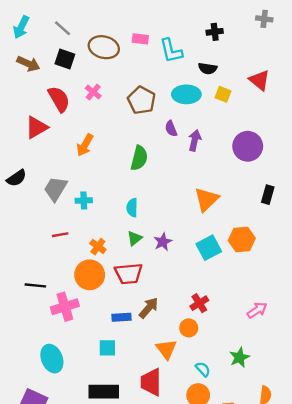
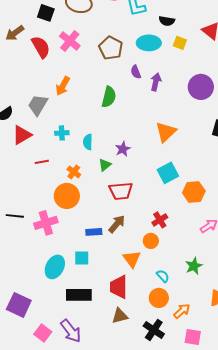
brown arrow: (28, 64) -> (15, 33), moved, turned 120
pink cross: (93, 92) -> (70, 41), size x1.5
red triangle: (37, 127) -> (22, 135), moved
gray trapezoid: (55, 189) -> (38, 105), moved
cyan semicircle: (132, 208) -> (88, 142), moved
orange hexagon: (242, 239) -> (194, 192), moved
purple star: (163, 242) -> (123, 149), moved
red trapezoid: (129, 274) -> (121, 191), moved
black line: (35, 285) -> (15, 216), moved
cyan ellipse: (52, 359) -> (55, 267), moved, turned 50

